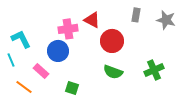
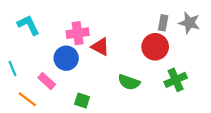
gray rectangle: (136, 15) -> (163, 23), moved
red triangle: (92, 20) -> (100, 47), moved
cyan L-shape: (21, 39) -> (28, 25), moved
red circle: (112, 41) -> (155, 47), moved

